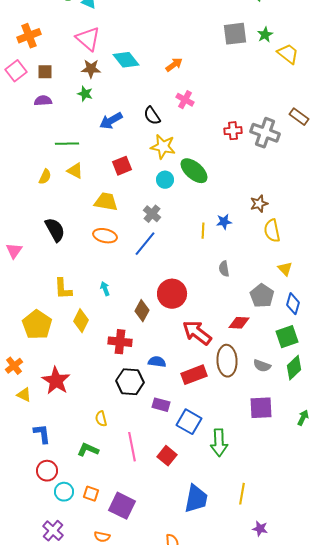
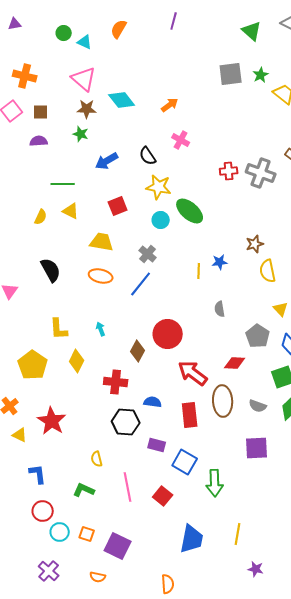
orange cross: (29, 36) -> (25, 76), turned 35
red rectangle: (194, 375) -> (190, 415), turned -75

